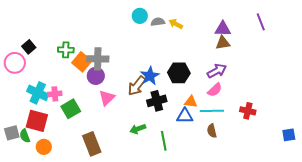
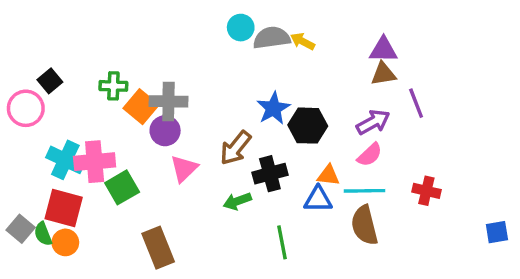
gray semicircle: (158, 22) -> (272, 38), size x1.5
purple line: (261, 22) -> (416, 103), moved
blue star: (150, 76) -> (273, 108), moved
pink cross: (55, 94) -> (95, 162), size x1.6
green arrow: (138, 129) -> (237, 201), moved
brown semicircle: (212, 131) -> (365, 225), size x1.6
gray square: (12, 133) -> (21, 229), turned -35
orange circle: (44, 147) -> (65, 242), moved

